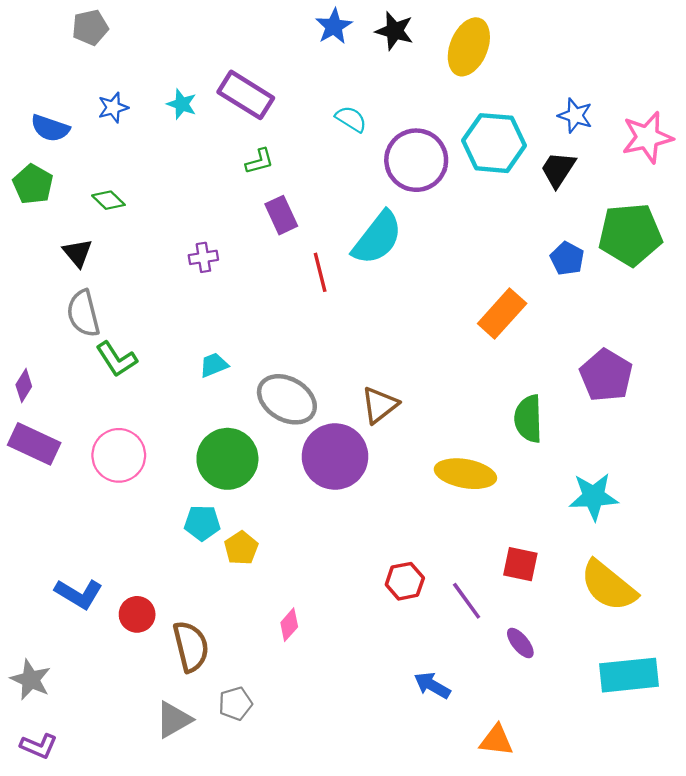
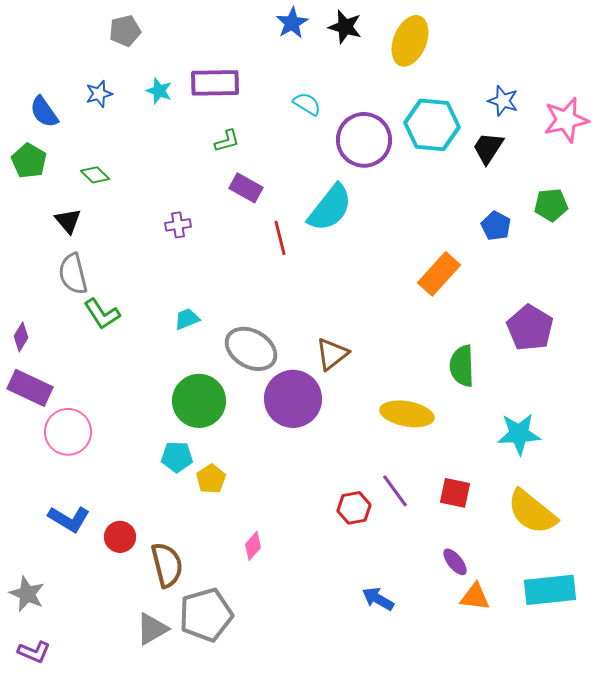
gray pentagon: (90, 27) -> (125, 31), moved
purple rectangle: (246, 95) -> (215, 83), turned -33
blue semicircle: (50, 128) -> (44, 112), turned 36
purple rectangle: (281, 215) -> (246, 188), turned -36
green pentagon: (630, 235) -> (551, 205), size x0.6
pink circle: (119, 455) -> (68, 432), moved
purple line: (467, 601) -> (395, 491), moved
gray pentagon: (235, 704) -> (206, 615), size x1.8
orange triangle: (496, 740) -> (475, 597), moved

